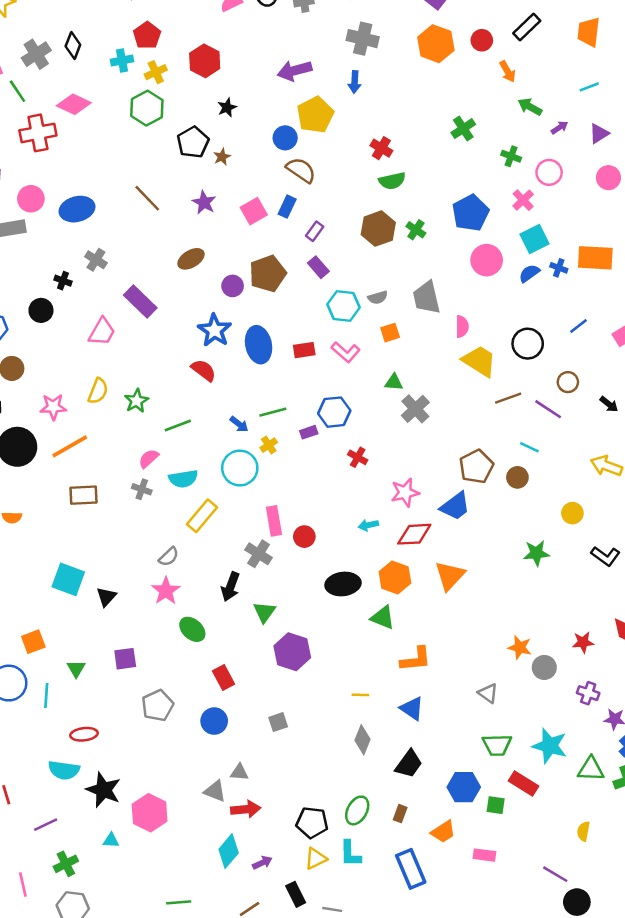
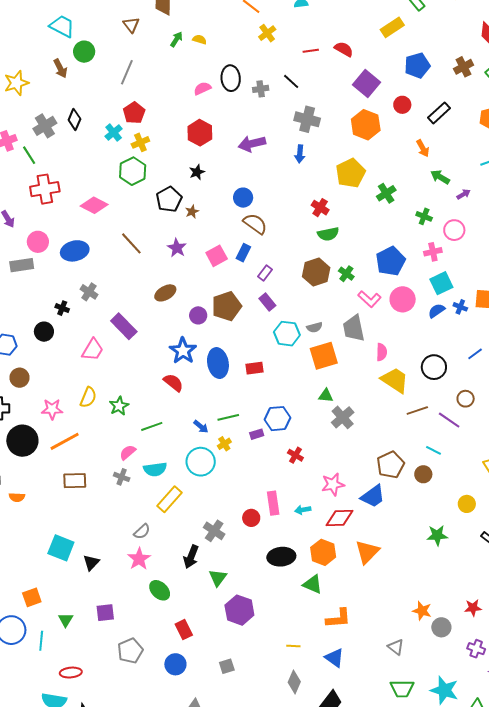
red circle: (482, 40) -> (402, 105), moved
cyan cross: (122, 61) -> (114, 133), turned -30
red hexagon: (205, 61) -> (200, 133), moved
pink diamond: (74, 104) -> (94, 205), moved
yellow pentagon: (315, 115) -> (350, 173), moved
pink cross: (523, 200) -> (433, 252), turned 30
orange square: (390, 333) -> (324, 356), size x1.8
pink L-shape: (346, 352) -> (369, 299), moved
pink rectangle: (274, 521) -> (273, 503), moved

